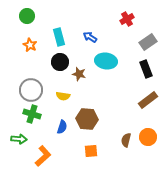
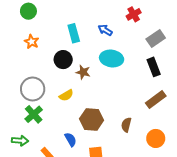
cyan rectangle: (59, 37) -> (74, 33), moved
blue arrow: (90, 37) -> (105, 30), moved
yellow semicircle: (63, 96) -> (66, 95), turned -40
green cross: (32, 114) -> (34, 114), turned 30
blue semicircle: (62, 127) -> (70, 140), moved, turned -48
brown semicircle: (126, 140) -> (126, 125), moved

